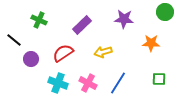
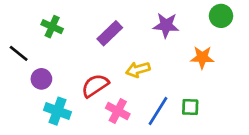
red semicircle: (63, 53) -> (95, 86), moved
green square: (159, 79) -> (190, 107), moved
cyan cross: (58, 83) -> (57, 111), moved

